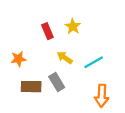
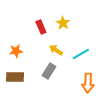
gray rectangle: (57, 82) -> (49, 71), turned 63
brown rectangle: (31, 87) -> (15, 77), moved

